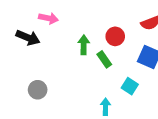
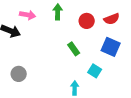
red circle: (115, 36) -> (87, 21), moved
green arrow: (84, 45) -> (58, 12), moved

